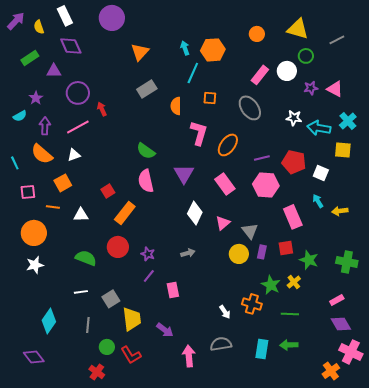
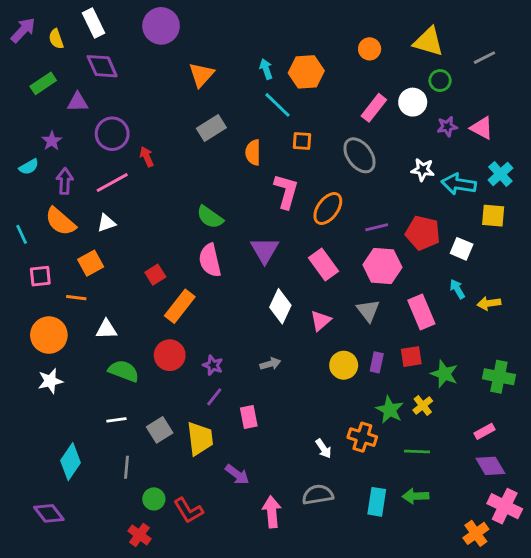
cyan line: (193, 73) -> (278, 105), turned -70
white triangle: (81, 215) -> (106, 329), moved
gray triangle: (250, 231) -> (368, 311), moved
yellow trapezoid: (132, 319) -> (200, 439), moved

